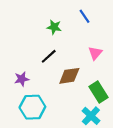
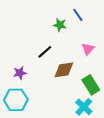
green star: (54, 27) -> (60, 25), moved
cyan hexagon: (32, 107) -> (16, 100), moved

